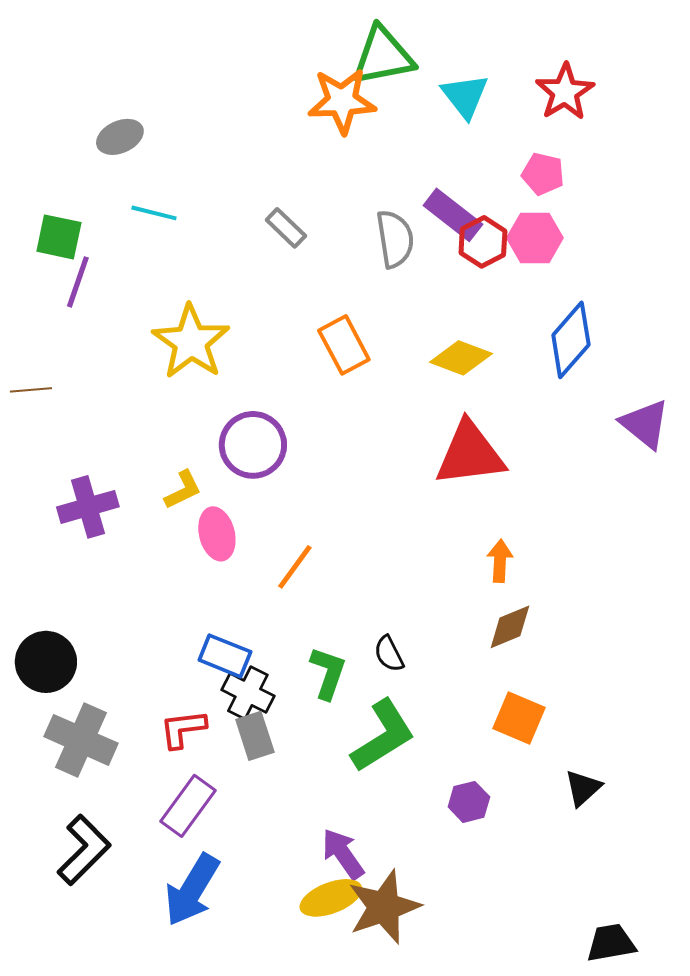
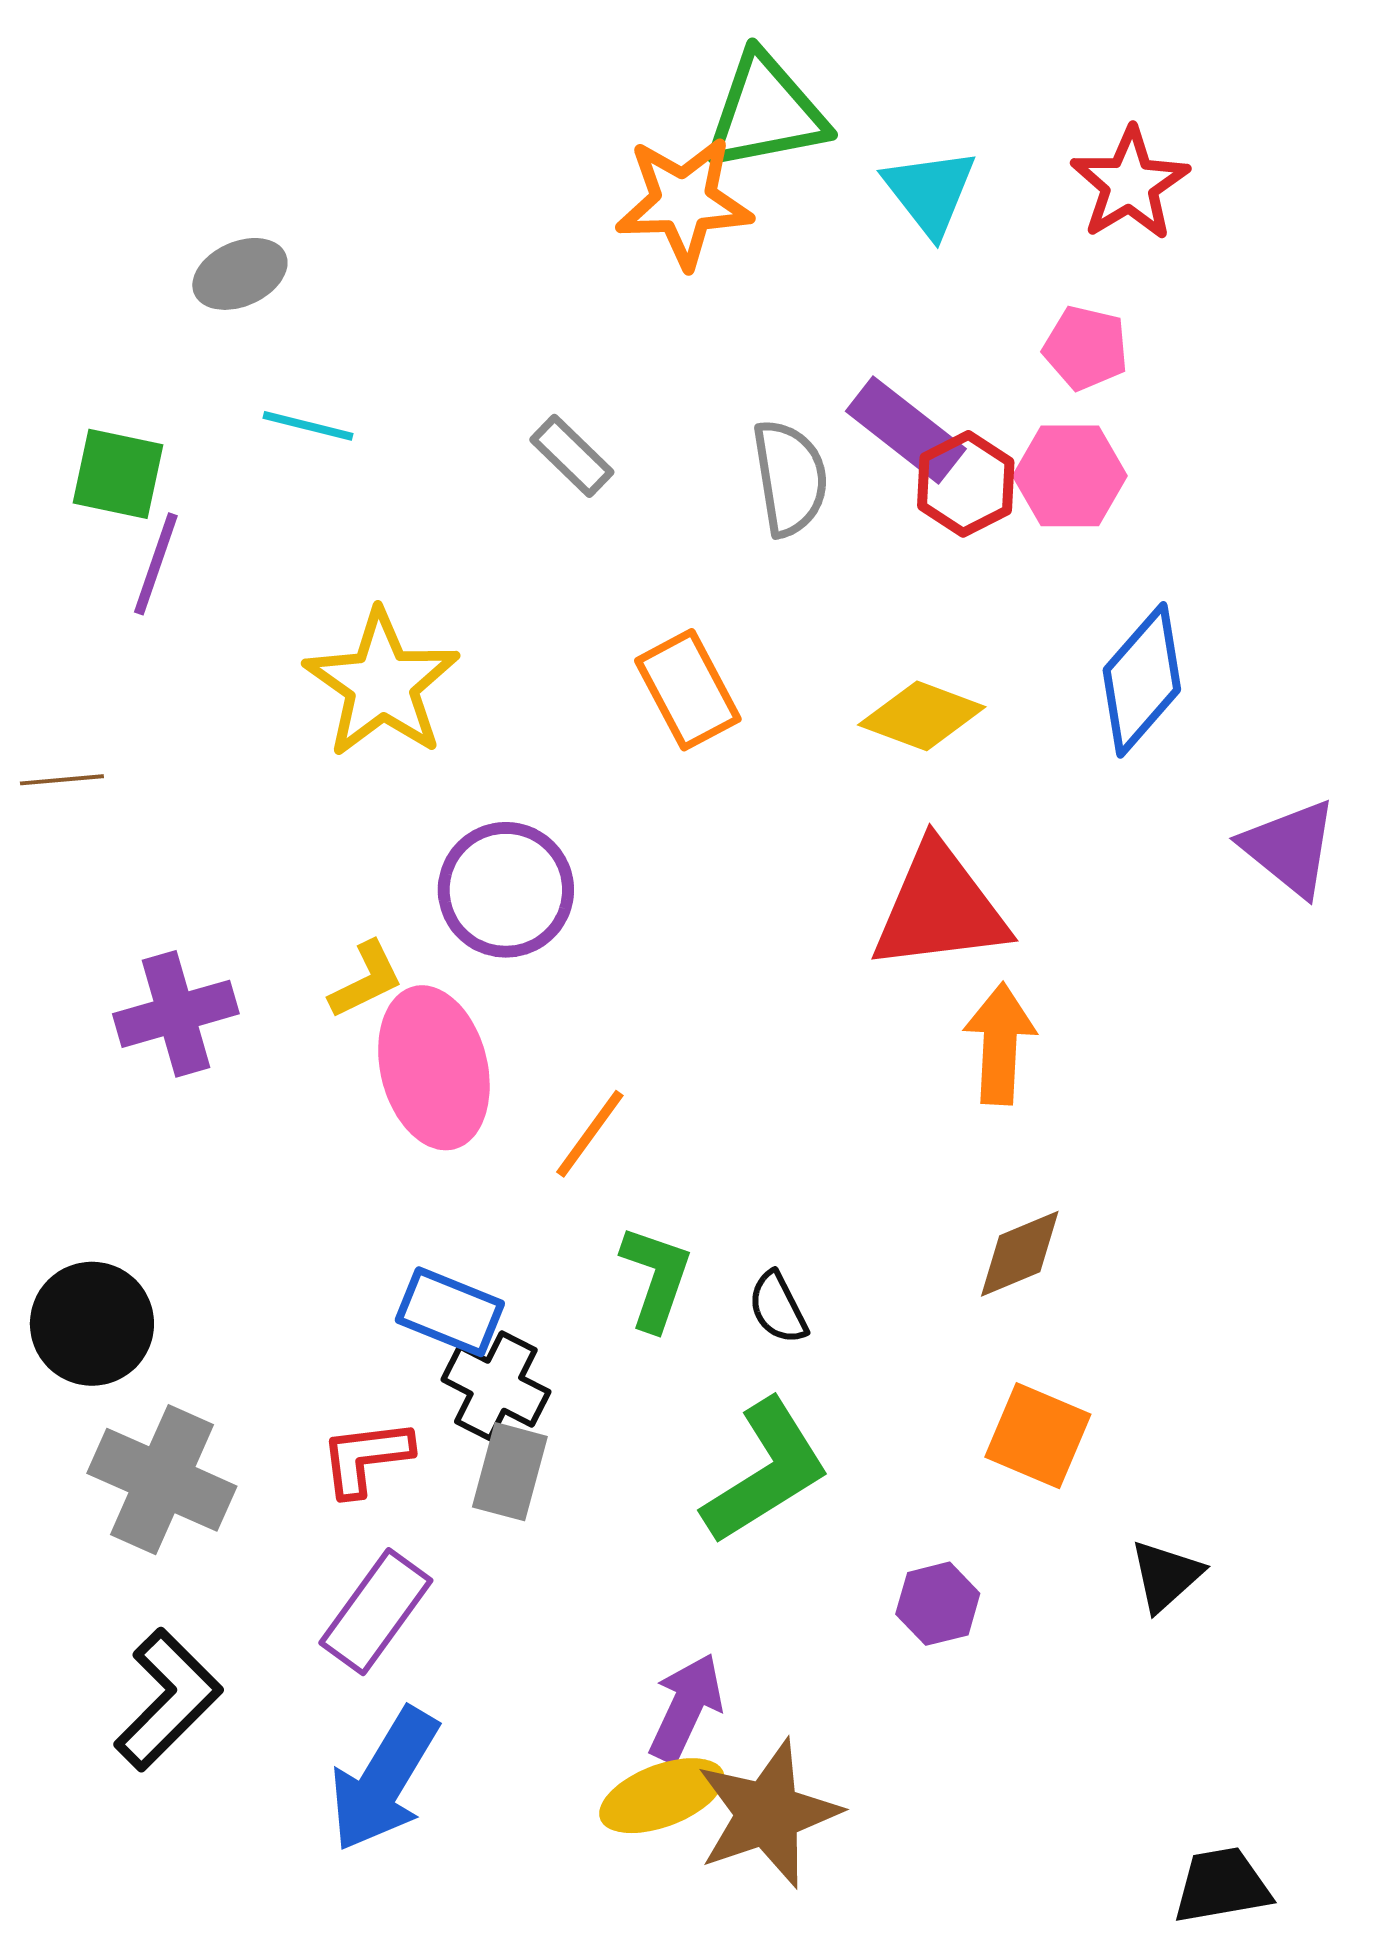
pink ellipse: (217, 534) -> (434, 1068), size x1.5
orange arrow: (500, 561) -> (1000, 1044), moved, size x1.4
green L-shape: (328, 673) -> (656, 1278), moved
gray rectangle: (255, 736) -> (510, 1472), turned 33
purple arrow: (343, 854) -> (686, 1708), turned 60

